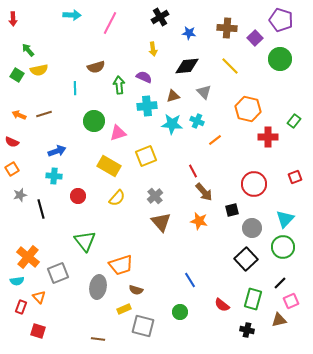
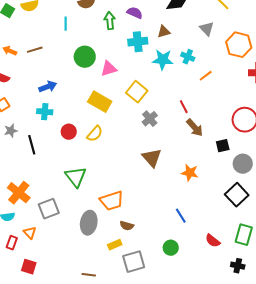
gray triangle: (204, 92) -> (207, 29), moved
yellow square: (146, 156) -> (137, 92), turned -30
gray cross: (155, 196) -> (150, 119), moved
yellow semicircle: (117, 198) -> (95, 134), moved
orange star: (199, 221) -> (190, 173), moved
gray square: (143, 326) -> (134, 262), turned -30

